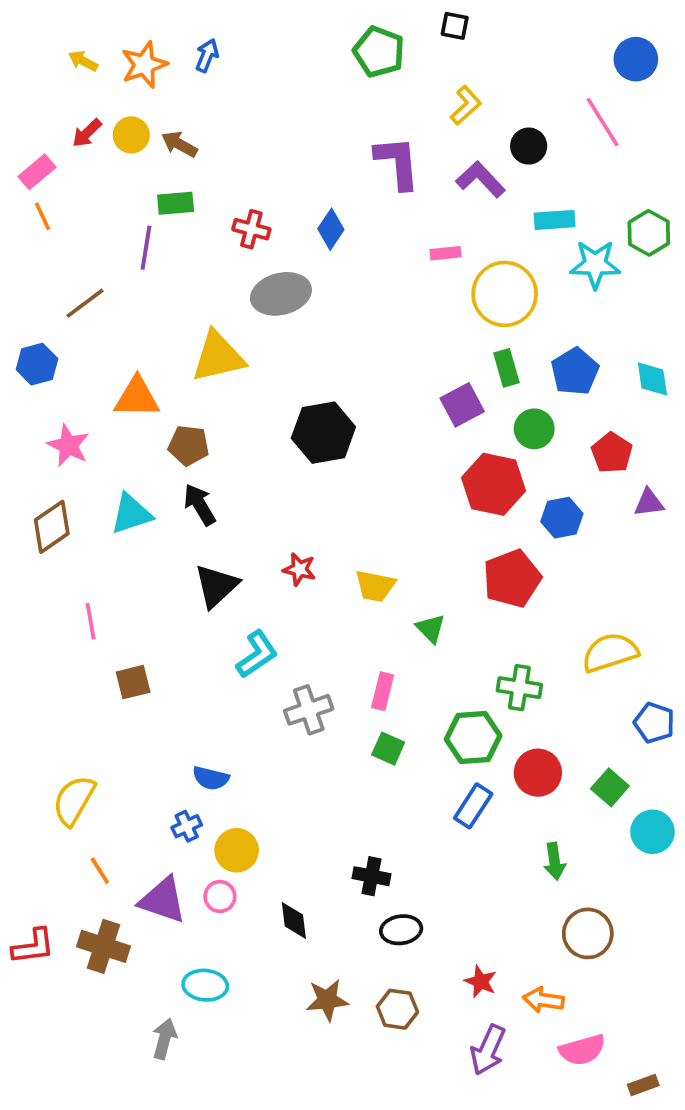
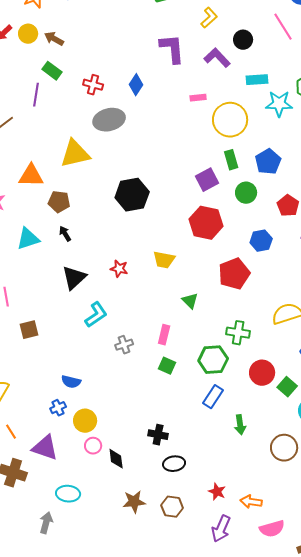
green rectangle: (176, 203) -> (52, 71), turned 42
red hexagon: (494, 484) -> (206, 223), moved
black arrow: (200, 505) -> (65, 234), size x0.7
yellow trapezoid: (375, 586) -> (164, 260), moved
gray cross: (309, 710) -> (124, 345), size x0.7
red circle: (538, 773) -> (262, 373), moved
green arrow: (555, 861) -> (240, 425), moved
pink circle: (220, 896) -> (93, 446), moved
brown circle: (588, 933) -> (284, 448), moved

